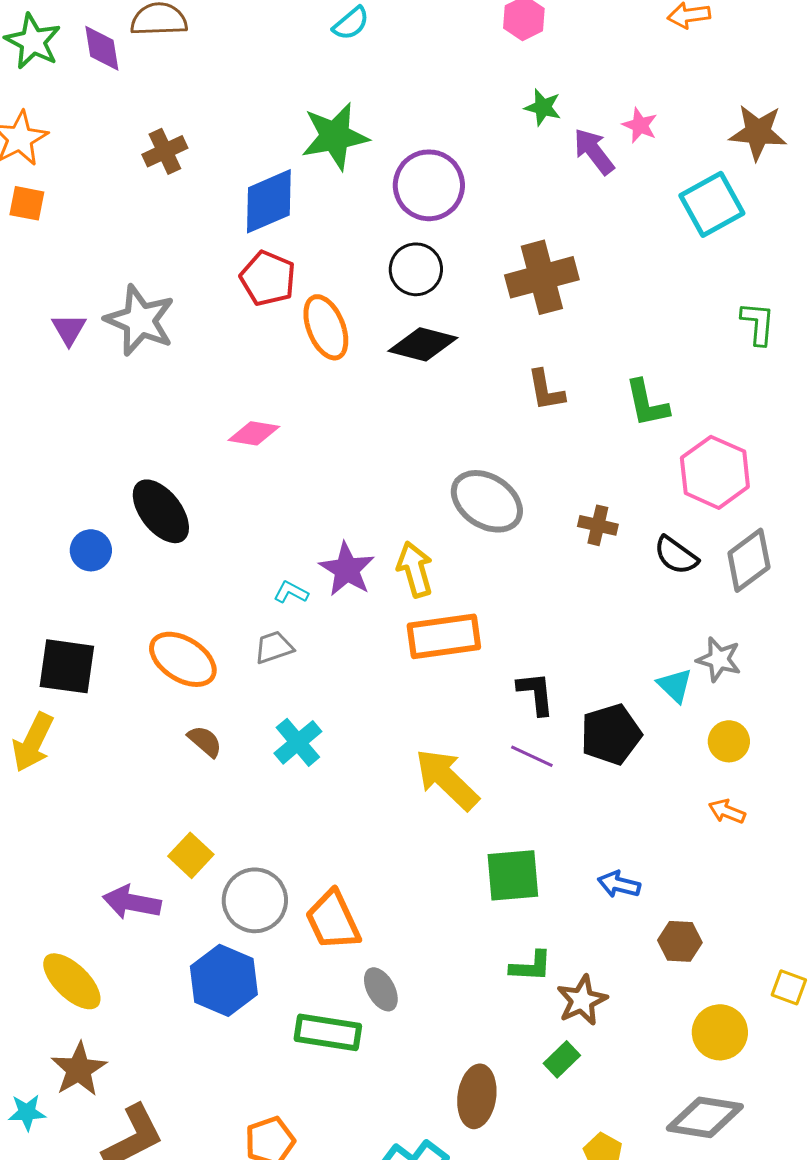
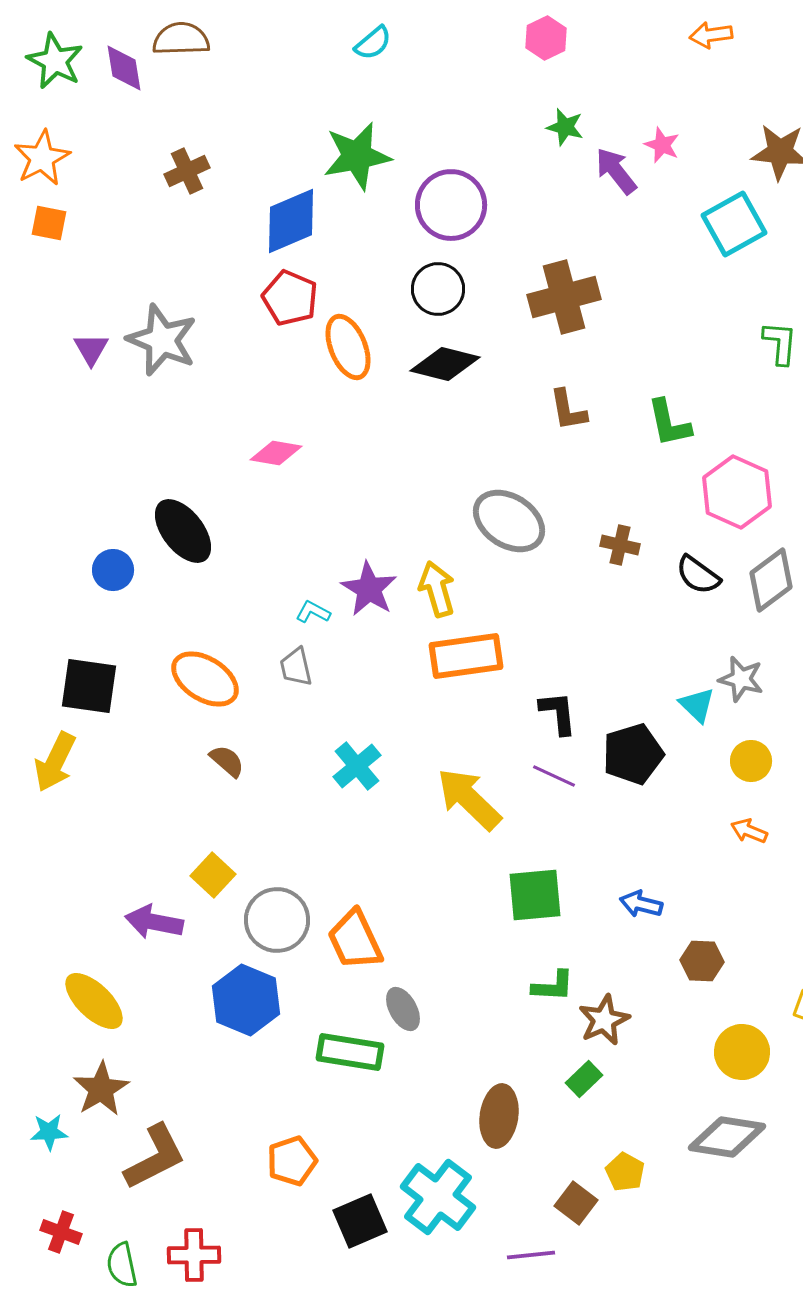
gray trapezoid: (274, 647) -> (296, 667), turned -84
cyan cross: (298, 742) -> (357, 766), moved

